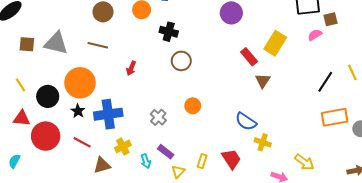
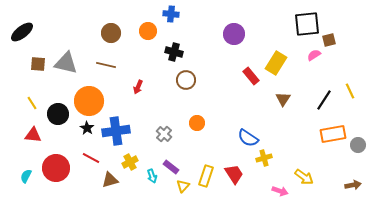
brown triangle: (263, 81) -> (283, 99), moved
red circle: (46, 136) -> (56, 168), moved
yellow cross: (263, 142) -> (264, 158), turned -35
yellow rectangle: (202, 161) -> (206, 176), size x1.5

